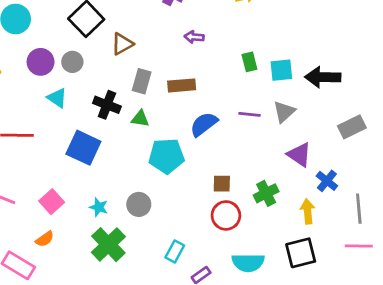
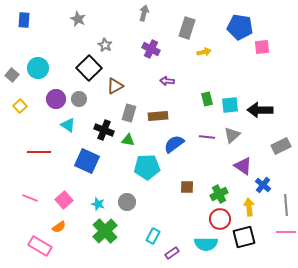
red circle: (226, 215) -> (220, 219), moved

